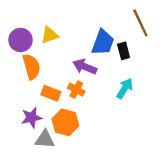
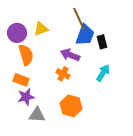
brown line: (140, 23) -> (79, 19), moved
orange rectangle: (51, 93) -> (21, 80), moved
orange hexagon: (65, 122) -> (71, 106), moved

